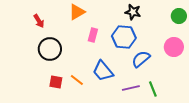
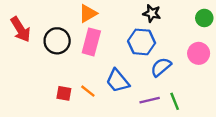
red arrow: (39, 21) -> (21, 29), moved, size x1.6
pink rectangle: (93, 35) -> (91, 42), moved, size x1.6
black circle: (50, 49) -> (57, 41), moved

